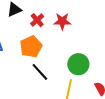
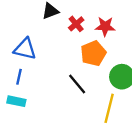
orange pentagon: (31, 47) -> (93, 53), moved

